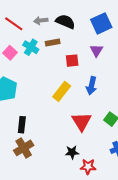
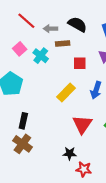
gray arrow: (41, 21) -> (50, 29), moved
cyan cross: (31, 47) -> (41, 56), moved
brown cross: (24, 148) -> (22, 144), turned -30

